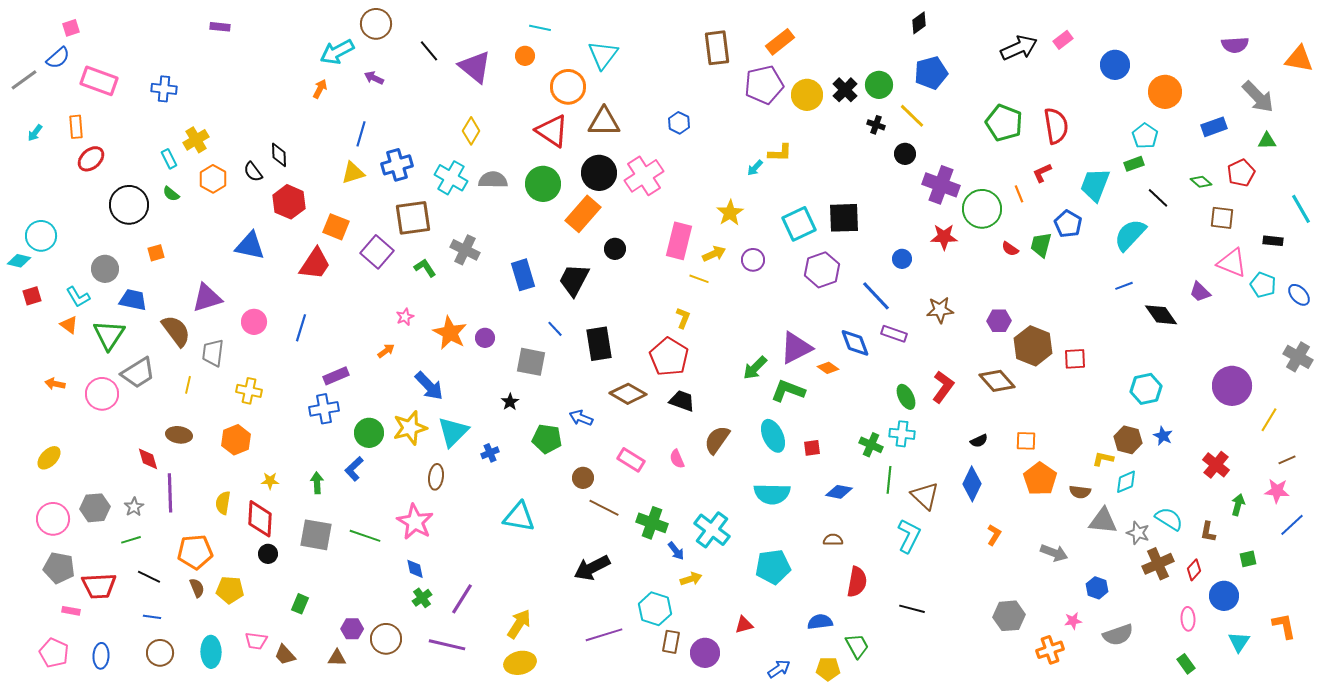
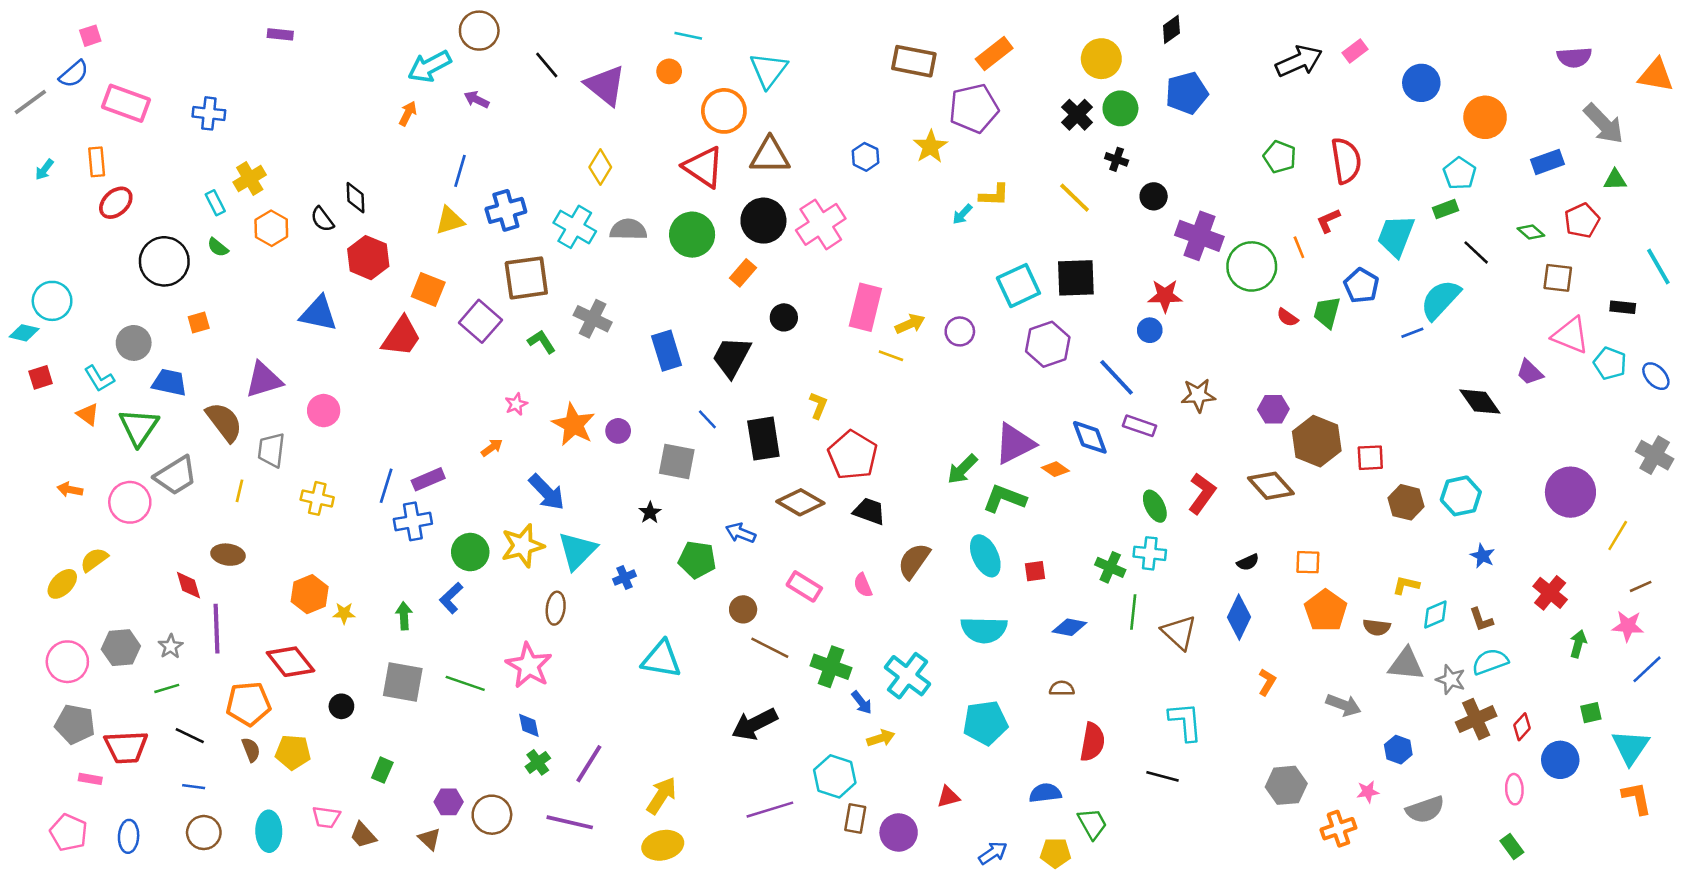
brown rectangle: (717, 48) -> (914, 61), turned -72
yellow circle: (807, 95) -> (1101, 59), moved
yellow line: (912, 116) -> (1075, 198), moved
green pentagon: (1004, 123) -> (1280, 157), size x0.7
yellow star: (730, 213) -> (930, 147), moved
orange rectangle: (583, 214) -> (743, 273), size x0.6
red star: (944, 237) -> (1165, 296), moved
blue line: (1124, 286) -> (1412, 333), moved
yellow L-shape: (683, 318) -> (818, 405), moved
blue line: (301, 328) -> (386, 486), moved
orange hexagon: (236, 440) -> (310, 594), moved
brown hexagon: (1128, 440) -> (1406, 502), moved
yellow semicircle: (223, 503) -> (94, 560), moved, turned 45
red diamond: (260, 519) -> (290, 662), moved, turned -42
cyan semicircle: (1169, 519) -> (1490, 662), turned -52
brown L-shape: (1208, 532) -> (1481, 620), moved, turned -30
cyan L-shape: (909, 536) -> (1185, 722), moved, turned -32
cyan triangle: (1239, 642) -> (1630, 747), moved, size x1.4
brown triangle: (337, 658) -> (429, 839), turned 42

